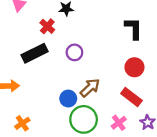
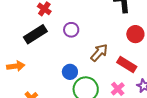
red circle: (134, 67) -> (135, 34), moved
brown arrow: (90, 88) -> (99, 53), moved

